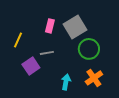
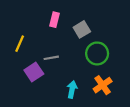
pink rectangle: (50, 26) -> (55, 20), moved
gray square: (75, 27) -> (82, 29), size x0.7

